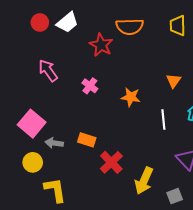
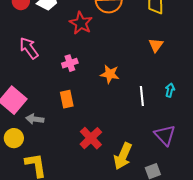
orange triangle: (174, 81) -> (156, 45), moved
pink cross: (90, 86) -> (70, 63), turned 35
orange rectangle: (87, 140) -> (67, 99), moved, turned 60

